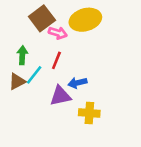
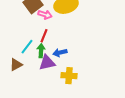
green arrow: (22, 55) -> (41, 51), moved
brown triangle: (17, 81) -> (16, 65), moved

